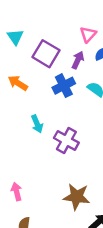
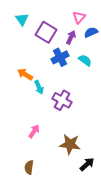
orange arrow: (18, 83) -> (25, 74), moved
pink arrow: (17, 192) -> (34, 131), moved, turned 48

